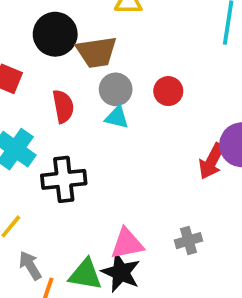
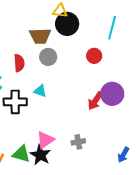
black circle: (55, 34) -> (67, 24), moved
red circle: (168, 91) -> (94, 56), moved
cyan triangle: (117, 117) -> (40, 91), moved
pink triangle: (127, 244) -> (45, 140), turned -30

